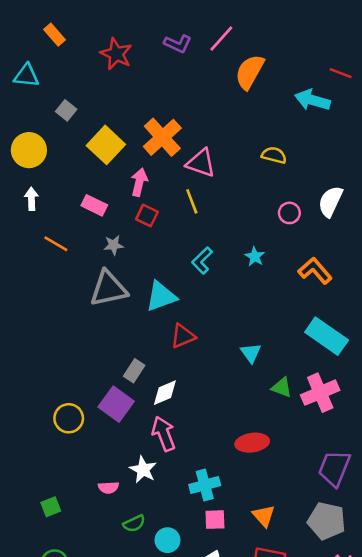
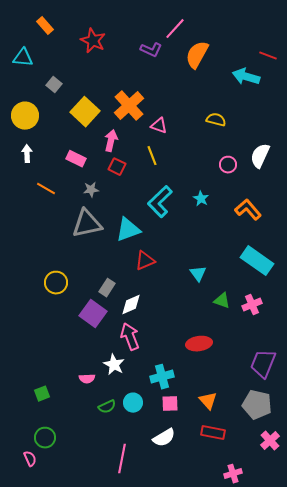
purple L-shape: (178, 44) -> (151, 50), moved
pink triangle: (201, 163) -> (159, 126), size x0.7
cyan L-shape: (202, 260) -> (160, 202), size x1.5
pink cross: (320, 393) -> (252, 305), size x0.7
yellow circle: (69, 418) -> (56, 283), moved
cyan circle: (167, 540) -> (133, 403), moved

